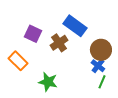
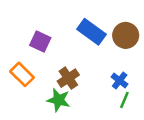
brown cross: (59, 43) -> (68, 78), moved
brown circle: (101, 50) -> (126, 35), moved

